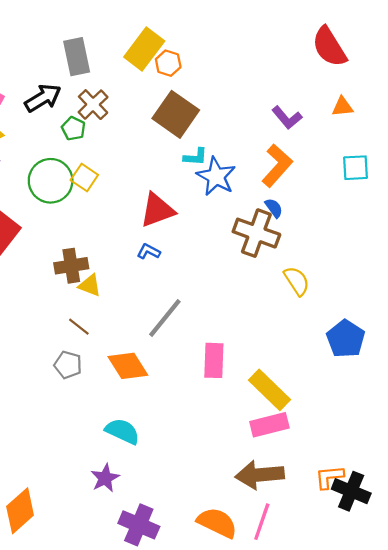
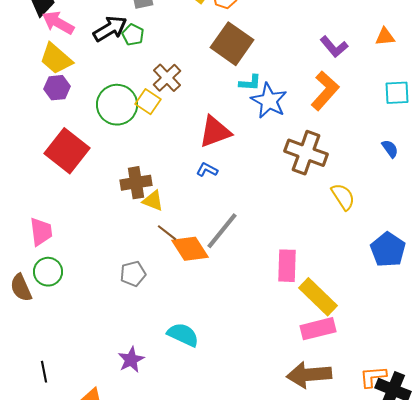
brown cross: (93, 105) -> (167, 78), moved
green pentagon: (73, 128) -> (133, 35), moved
blue semicircle: (274, 208) -> (390, 149), moved
brown line: (79, 327) -> (167, 233), moved
pink rectangle: (214, 360) -> (287, 266), moved
gray pentagon: (68, 365) -> (133, 274), turned -30
orange diamond: (128, 366) -> (190, 249), moved
purple star: (105, 478) -> (131, 360), moved

